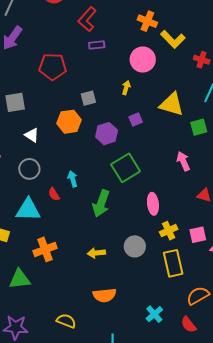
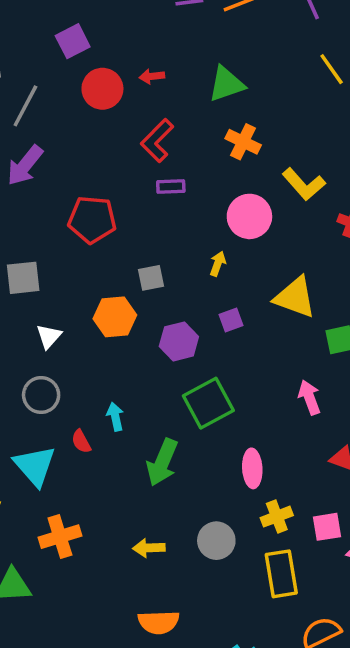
orange cross: (147, 21) -> (243, 142), moved
white triangle: (32, 135) -> (49, 336), turned 35
cyan triangle: (28, 210) -> (35, 466), turned 44

